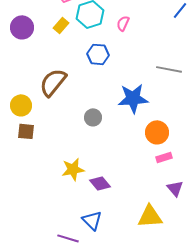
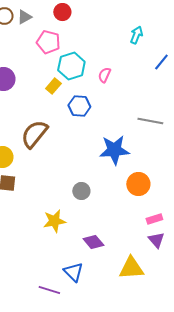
yellow rectangle: (61, 25) -> (53, 86), moved
gray circle: (93, 117) -> (81, 191), moved
pink rectangle: (164, 157) -> (154, 219), moved
purple diamond: (100, 183) -> (93, 242), moved

